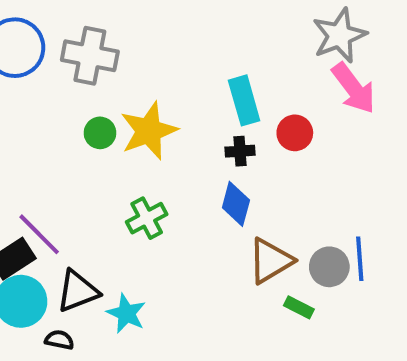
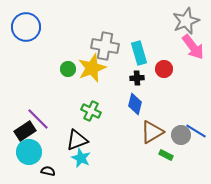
gray cross: (90, 56) -> (105, 46), moved
green cross: (147, 218) -> (91, 111), turned -36
blue line: (360, 259) -> (196, 131), turned -55
black triangle: (78, 291) -> (77, 140), moved

